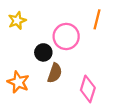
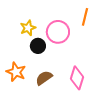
yellow star: (17, 21) -> (28, 28), moved
brown semicircle: (55, 73) -> (44, 78), moved, turned -144

